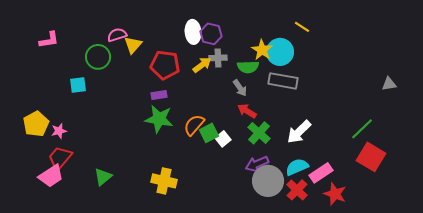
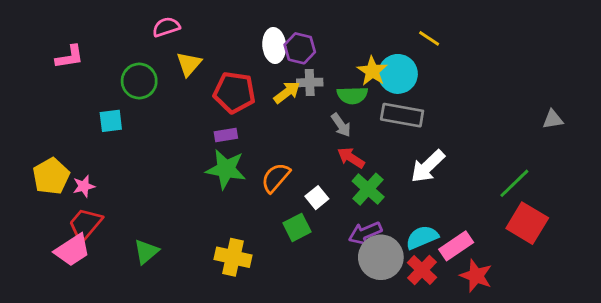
pink semicircle: (117, 35) -> (166, 27), moved
white arrow: (299, 132) -> (428, 166), moved
green square: (209, 133) -> (297, 227), moved

